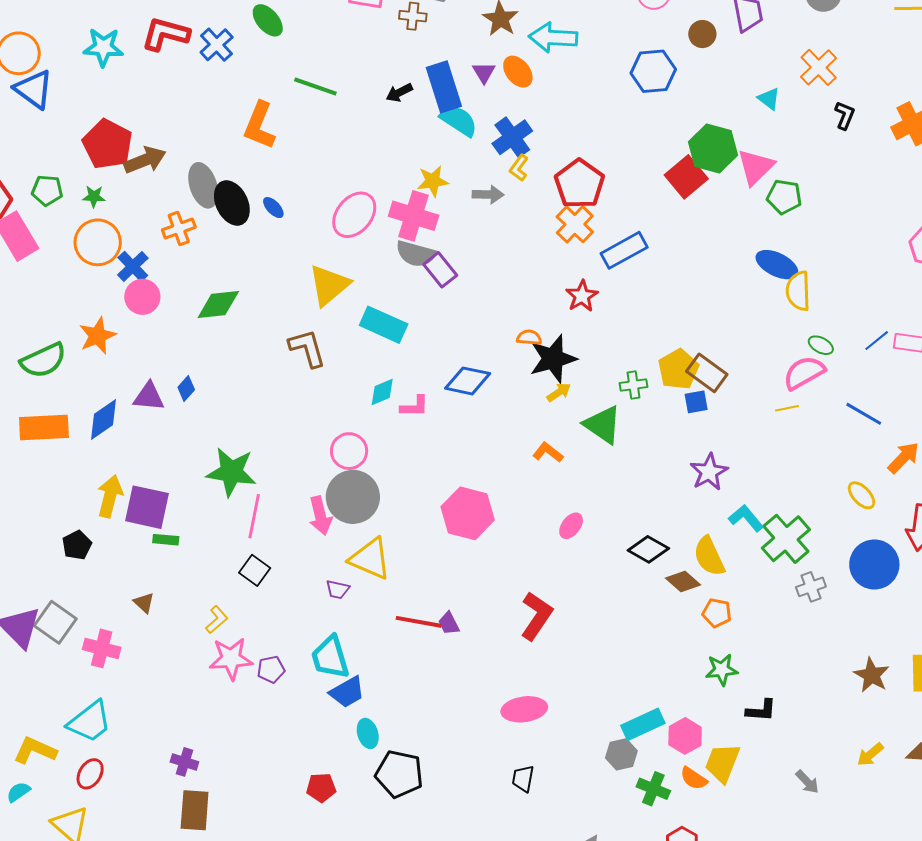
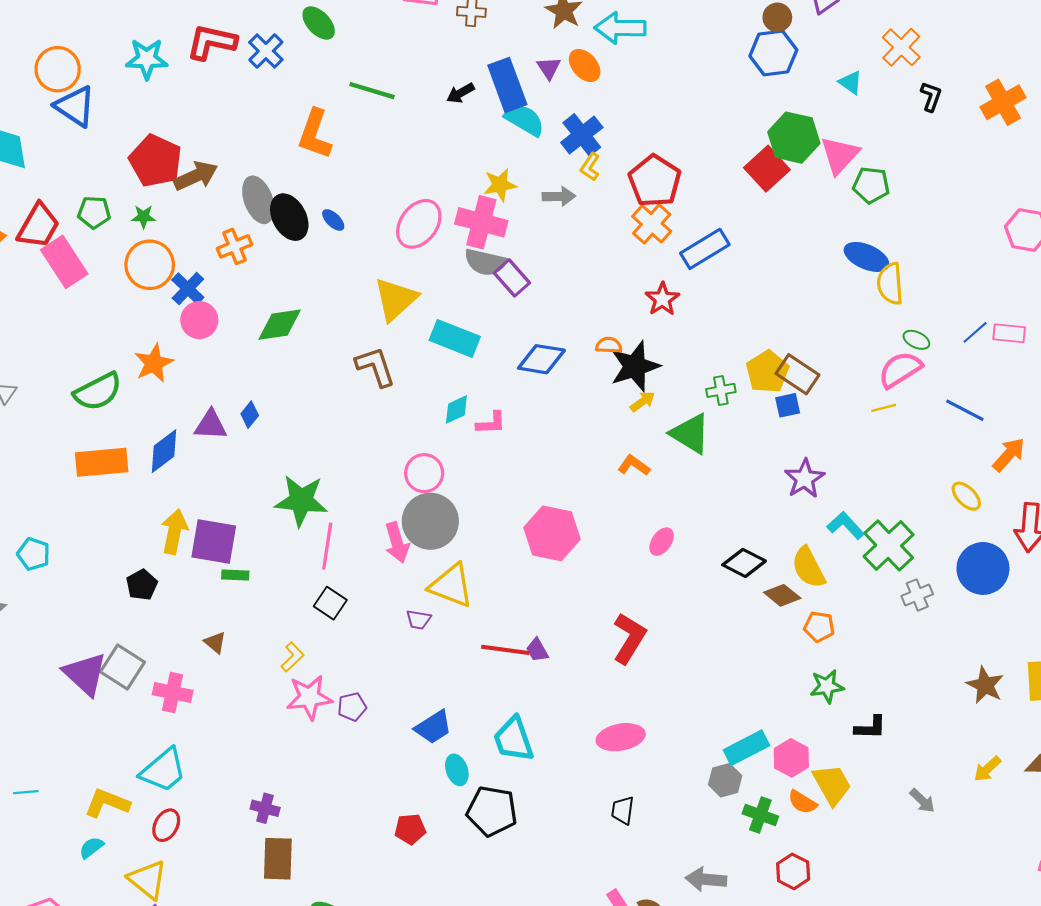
blue hexagon: (653, 71) -> (773, 53), moved
blue diamond: (468, 381) -> (541, 359), moved
cyan trapezoid: (330, 657) -> (514, 739), moved
yellow trapezoid: (722, 763) -> (832, 785), turned 132

